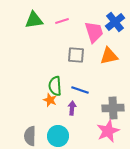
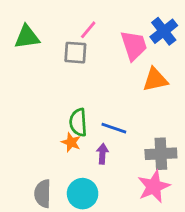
green triangle: (34, 20) -> (27, 37), moved
pink line: (62, 21) -> (88, 30), turned -32
gray square: (76, 55) -> (75, 53), moved

